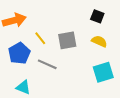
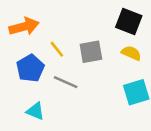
black square: (97, 16) -> (129, 21), size x1.5

